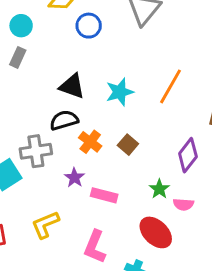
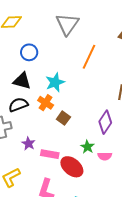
blue circle: (89, 26) -> (29, 52), moved
orange line: (170, 86) -> (89, 57), moved
orange cross: (90, 142) -> (46, 103), moved
red ellipse: (156, 232) -> (72, 167), moved

